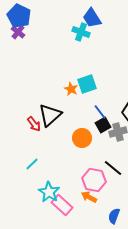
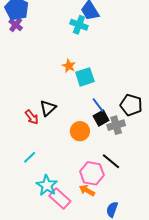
orange star: (71, 89) -> (69, 66), moved
black triangle: (50, 115) -> (48, 108), size x0.7

